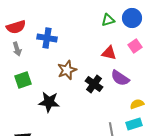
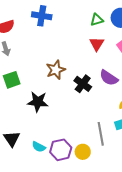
blue cross: (47, 38) -> (42, 16), moved
red triangle: (109, 53) -> (97, 44), moved, turned 49

